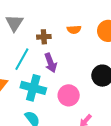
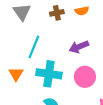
brown cross: (44, 37) -> (57, 13), moved
purple arrow: (51, 63) -> (79, 47), moved, turned 96

